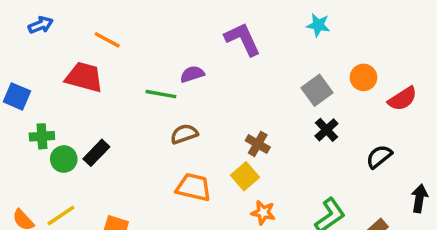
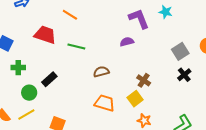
cyan star: (318, 25) -> (166, 12), moved
orange line: (107, 40) -> (70, 15), moved
purple semicircle: (192, 74) -> (127, 42), moved
green line: (161, 94) -> (76, 46), moved
green circle: (64, 159) -> (29, 93), moved

